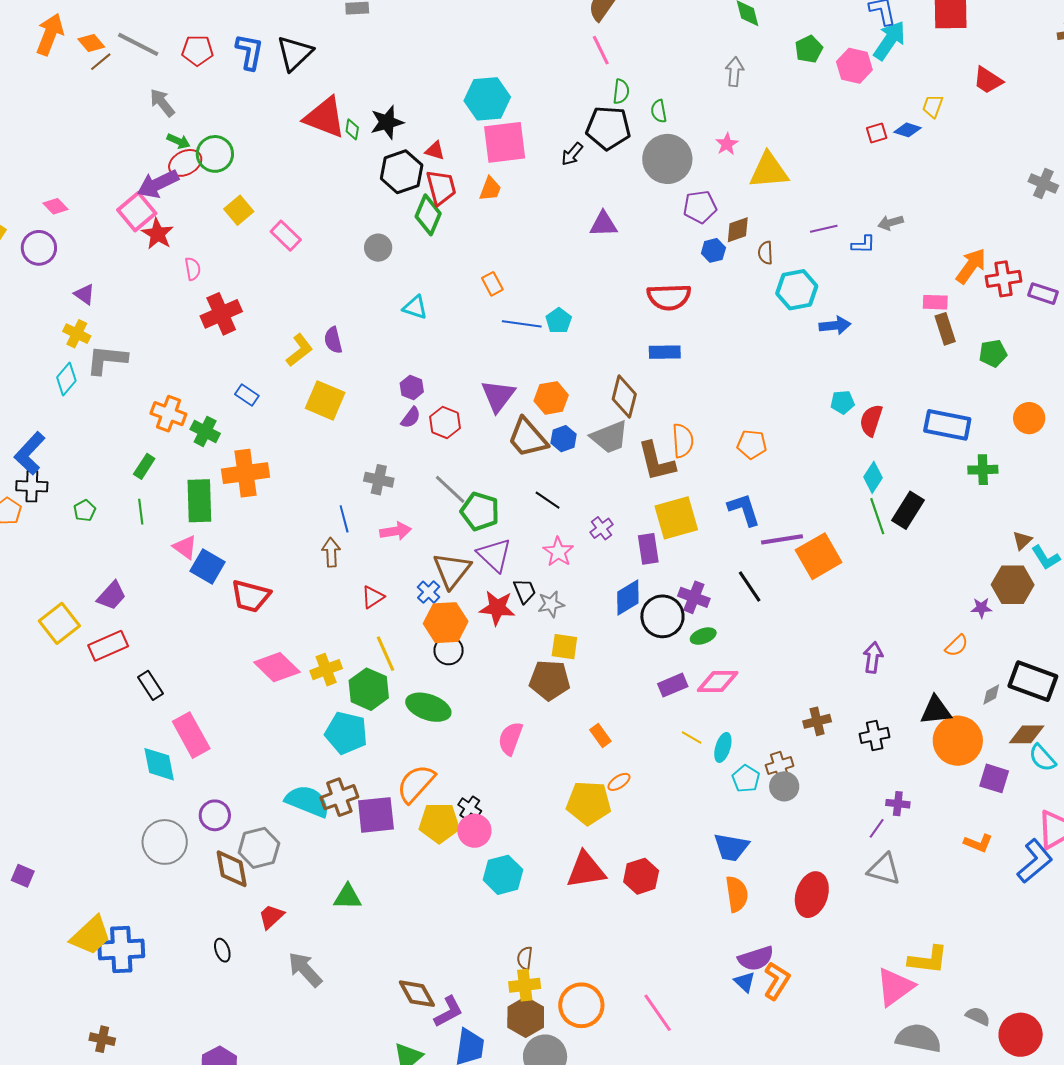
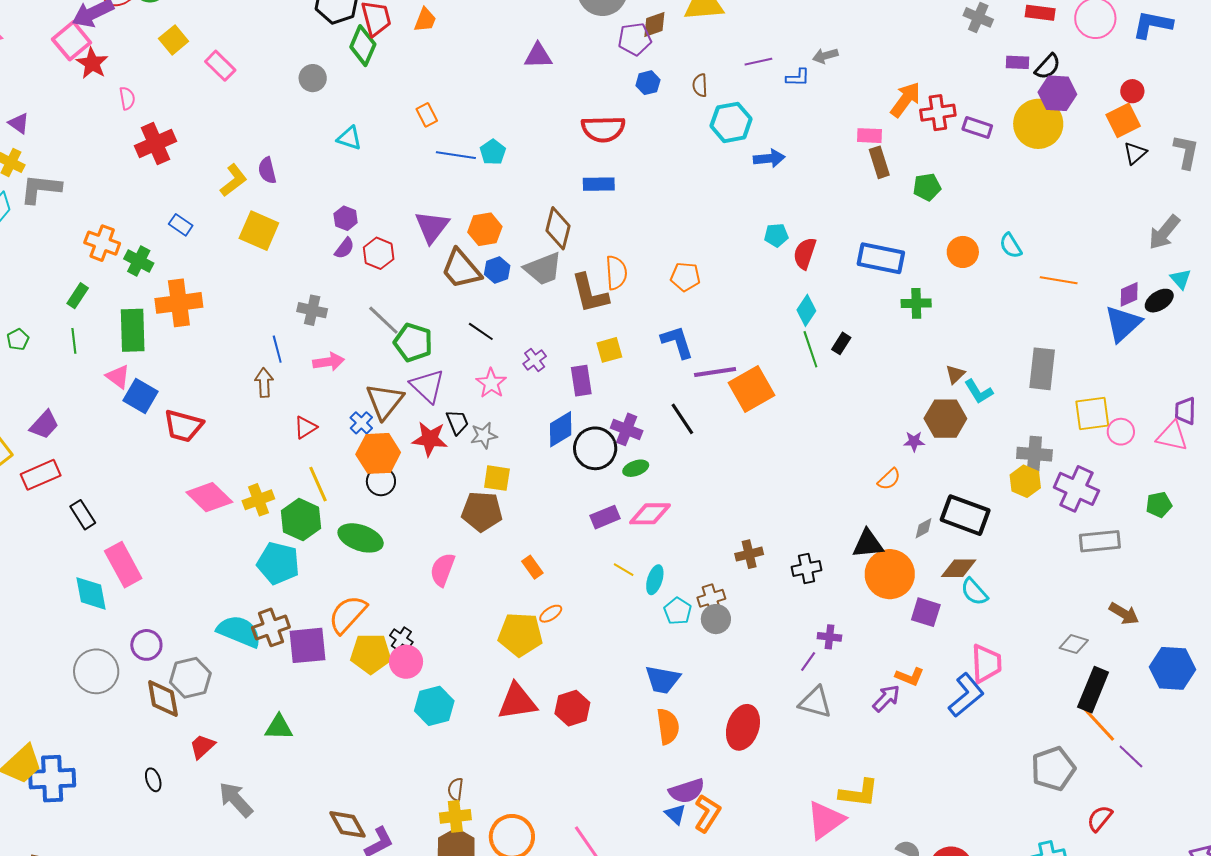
brown diamond: (738, 230) -> (654, 25), moved
black rectangle: (908, 510) -> (841, 343), size x0.6
yellow square: (676, 518) -> (609, 350), size x0.6
purple arrow: (873, 657) -> (886, 698), moved, turned 36

